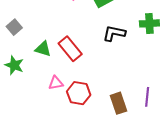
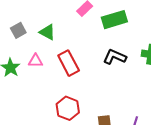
green triangle: (43, 49) -> (47, 32), moved
pink triangle: (56, 83) -> (36, 61), moved

